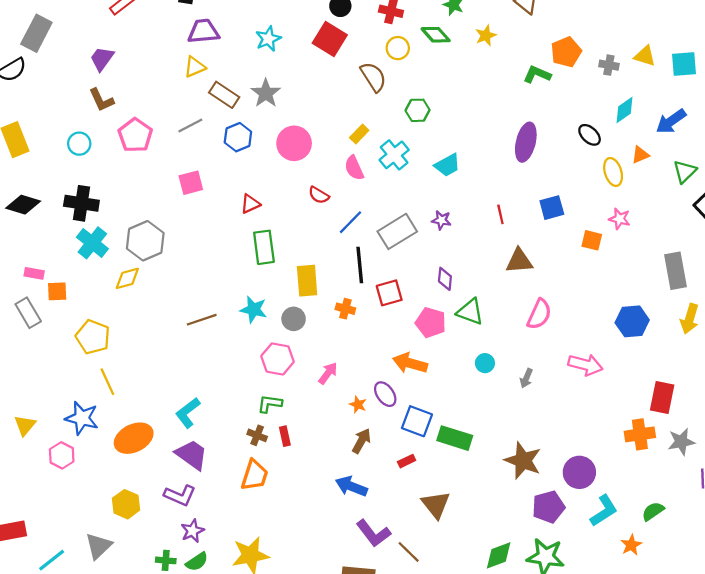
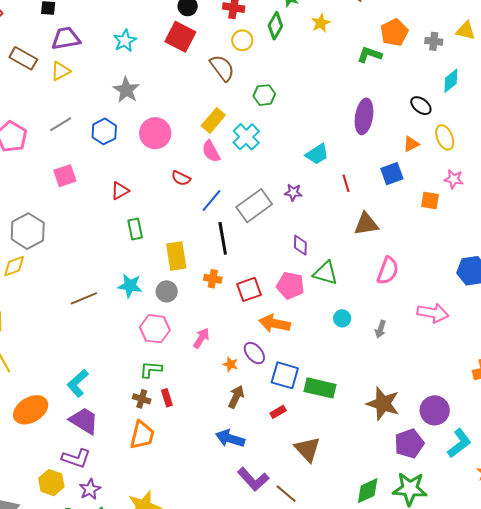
green diamond: (436, 35) -> (275, 26), turned 76
brown rectangle: (224, 95) -> (23, 58), moved
yellow rectangle: (359, 134) -> (213, 120), size x1.4
orange triangle: (640, 155) -> (411, 144), moved
cyan trapezoid: (447, 165) -> (317, 154), moved
green rectangle: (264, 247) -> (135, 229), size x0.7
red square: (389, 293) -> (249, 289), moved
yellow hexagon: (126, 504) -> (51, 483), moved

